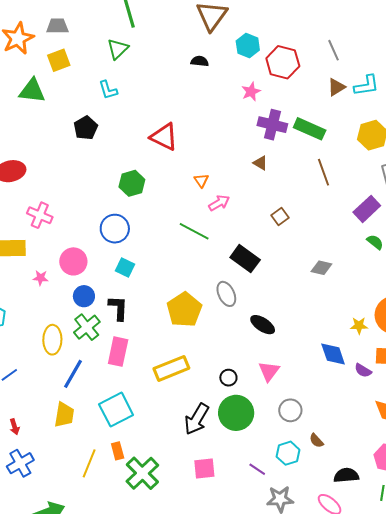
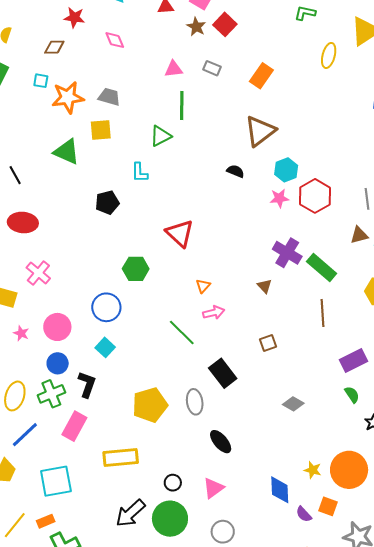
pink star: (251, 92) -> (279, 198), moved
orange rectangle: (118, 451) -> (46, 521), turned 66

